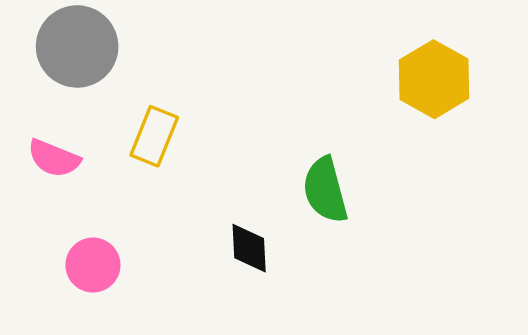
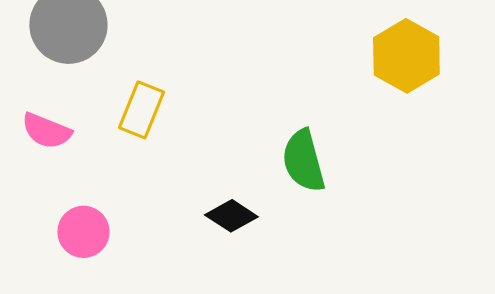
black diamond: (249, 248) -> (231, 216), turned -54

